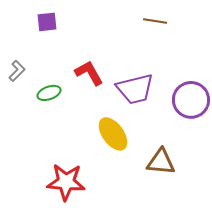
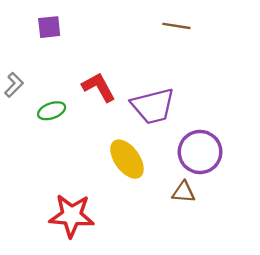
purple circle: (191, 100) -> (200, 152), moved
brown triangle: (161, 162) -> (184, 192), size x0.7

